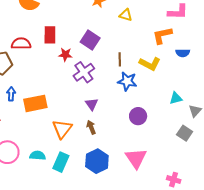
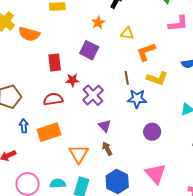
orange L-shape: (162, 35) -> (146, 52), moved
purple square: (90, 40) -> (89, 50), moved
red semicircle: (21, 44) -> (53, 99), moved

